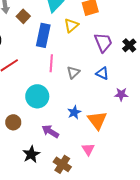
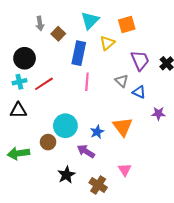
gray triangle: (73, 72) -> (122, 81), moved, turned -32
cyan circle: (37, 96) -> (65, 126), moved
blue star: (74, 112) -> (97, 132), moved
orange triangle: (97, 120) -> (123, 127), moved

